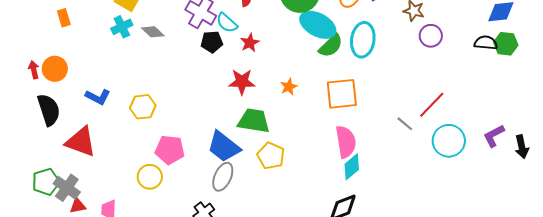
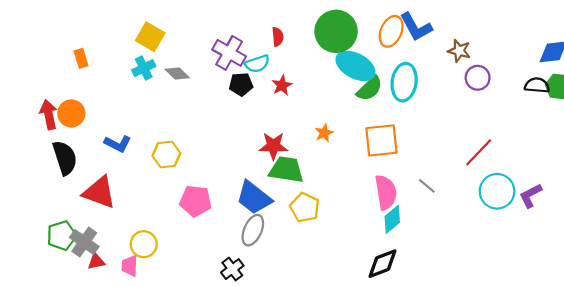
cyan semicircle: (227, 23) -> (257, 64), turned -60
red arrow: (34, 70) -> (49, 115), size x1.5
red star: (242, 82) -> (273, 146), moved
gray line: (405, 124) -> (427, 186), moved
purple L-shape: (494, 136) -> (531, 196), moved
yellow circle: (150, 177) -> (144, 244), moved

